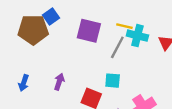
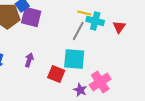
purple square: (89, 31) -> (31, 17), moved
cyan square: (113, 81) -> (74, 59), size x1.6

